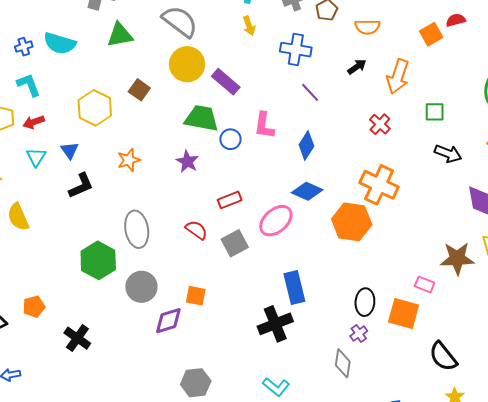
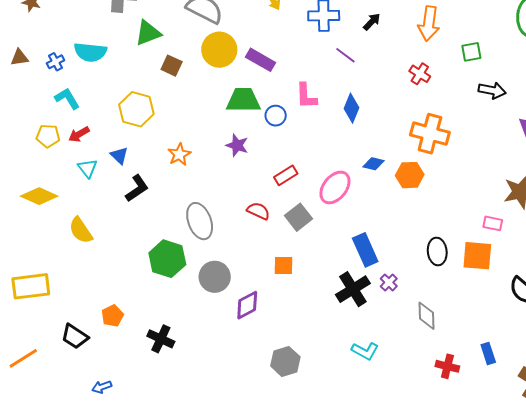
black arrow: (357, 67) -> (372, 22), moved
brown square: (139, 90) -> (172, 66), moved
blue diamond: (307, 191) -> (374, 164), moved, size x0.7
orange hexagon: (352, 222) -> (410, 175), size x0.7
orange square: (196, 296) -> (283, 265), moved
purple cross: (359, 334) -> (389, 282), moved

